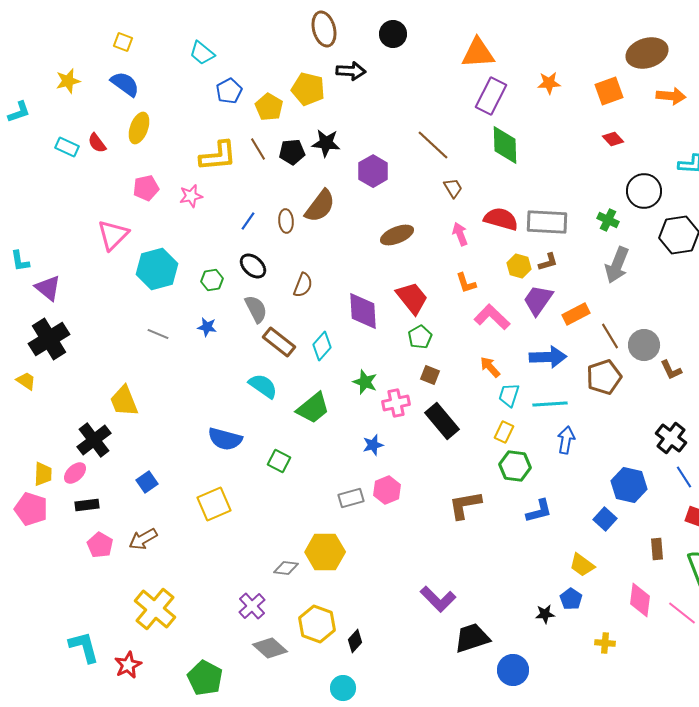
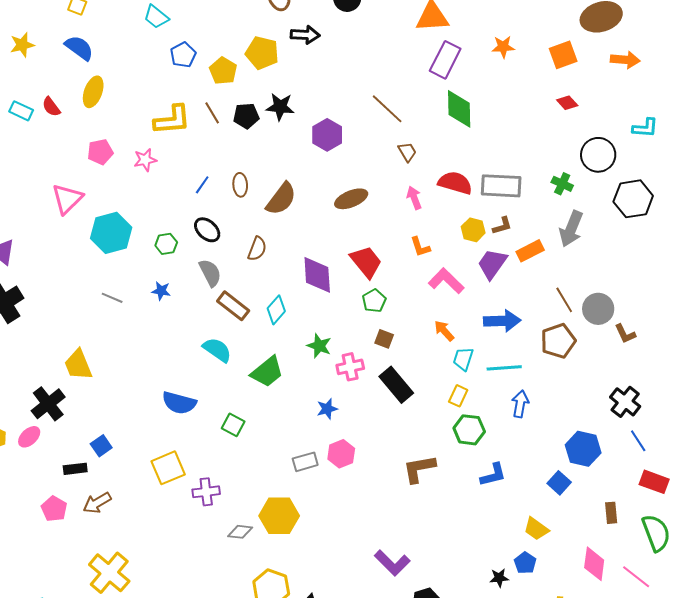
brown semicircle: (320, 206) -> (281, 199), moved
orange rectangle: (576, 314) -> (530, 251), moved
black rectangle: (87, 505) -> (75, 469), moved
purple cross: (252, 606) -> (206, 492), moved, turned 36

